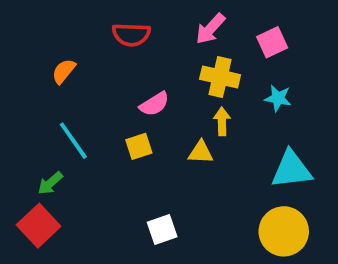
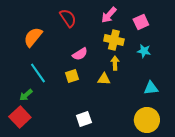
red semicircle: (131, 35) -> (68, 18), turned -126
orange semicircle: (64, 71) -> (33, 37), size x1.5
cyan triangle: (291, 170) -> (151, 88), size x0.7

